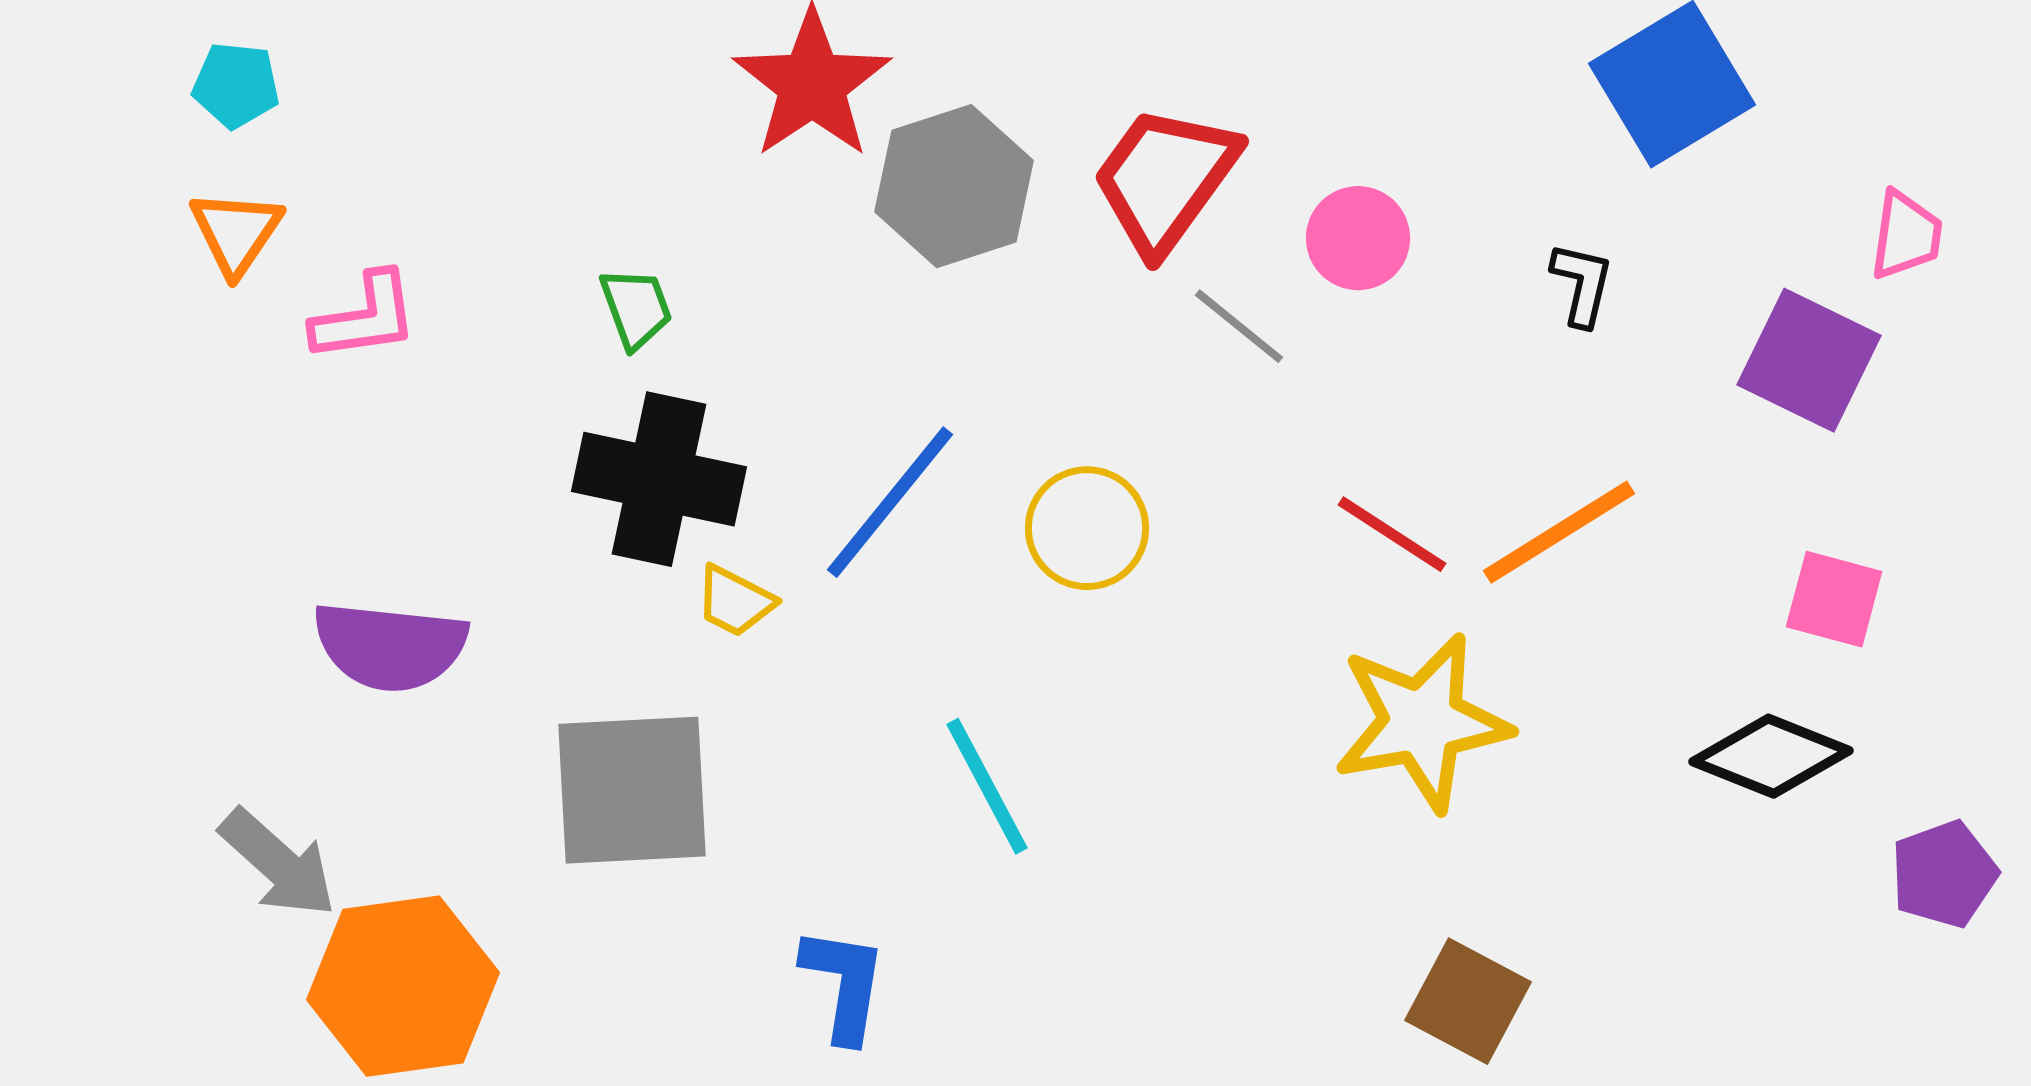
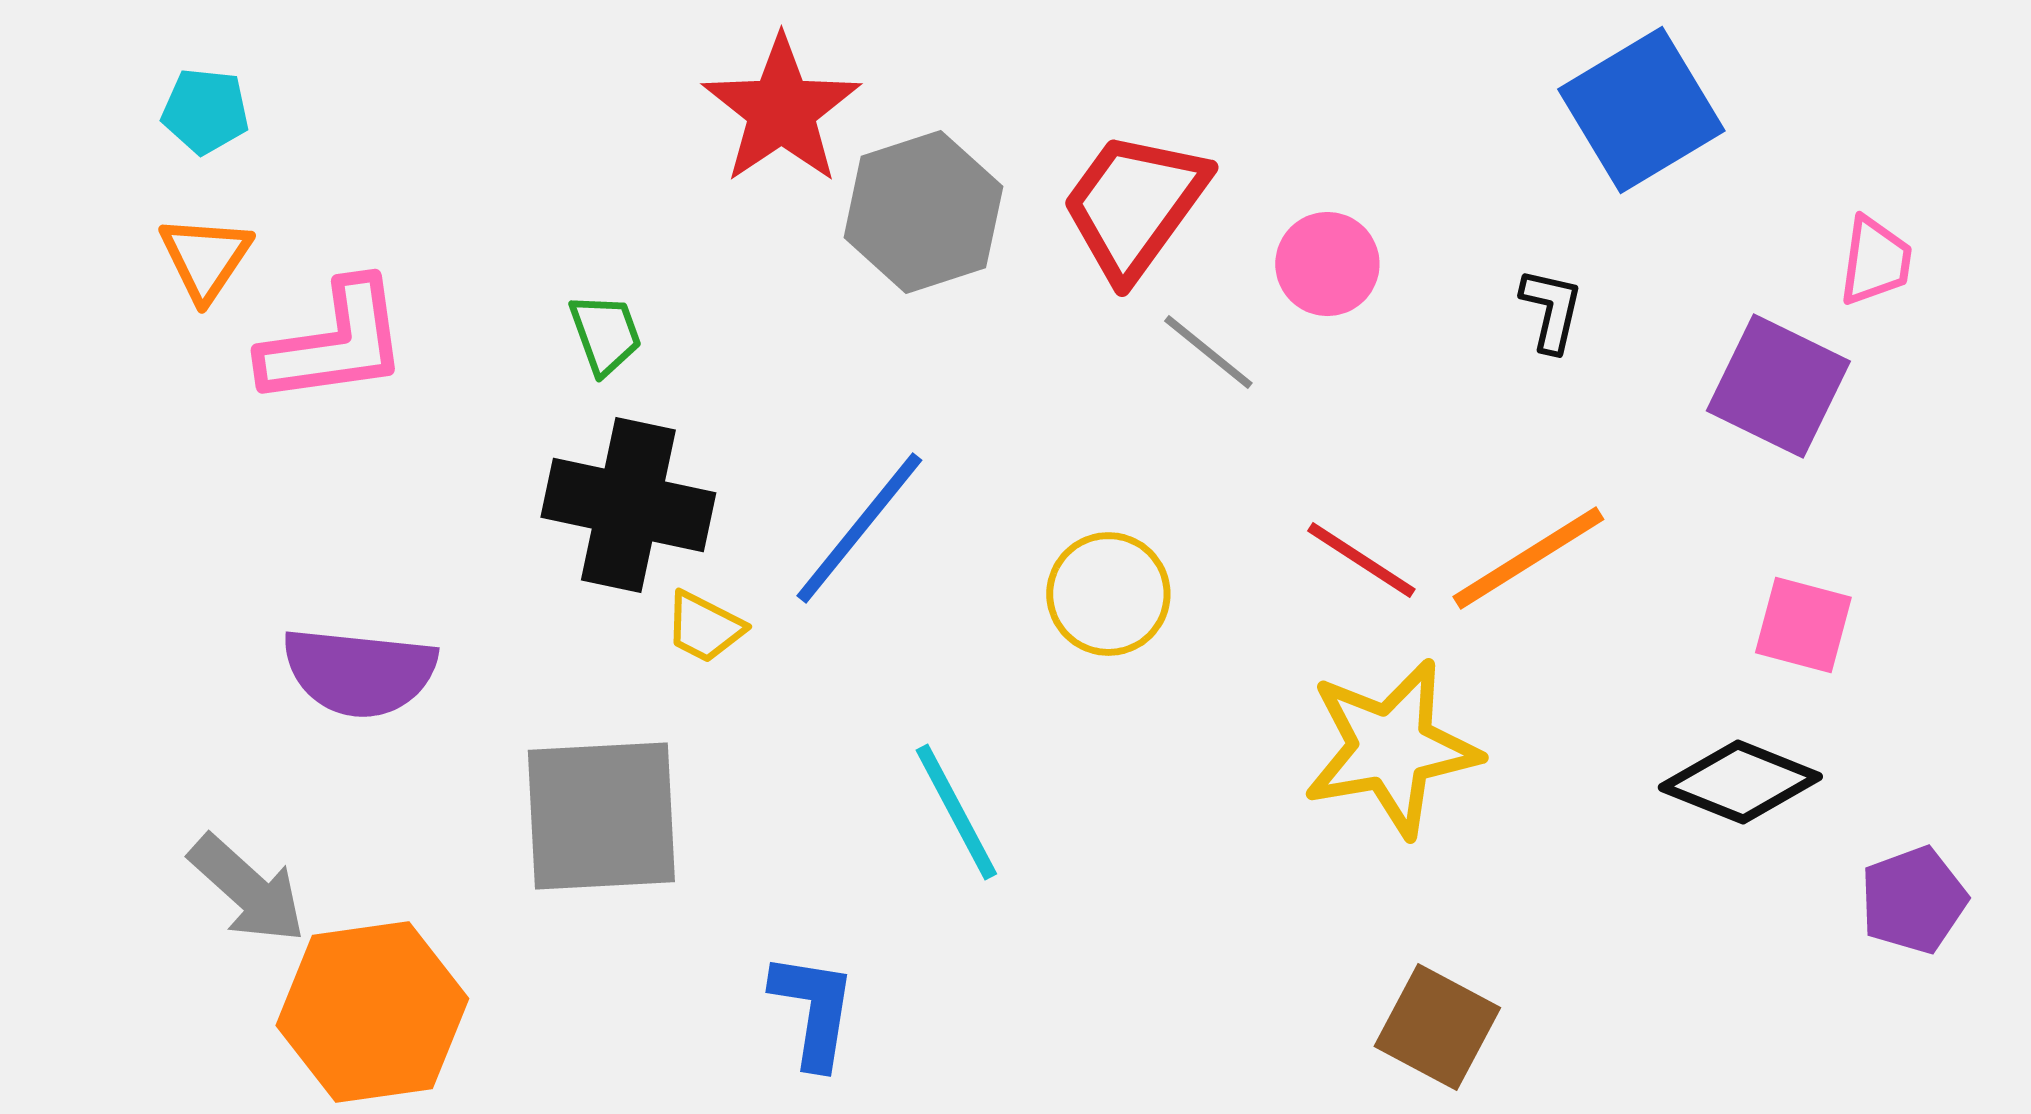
pink L-shape: (365, 317) -> (334, 343), size x1.4
yellow circle: (1087, 528) -> (1108, 594), moved

